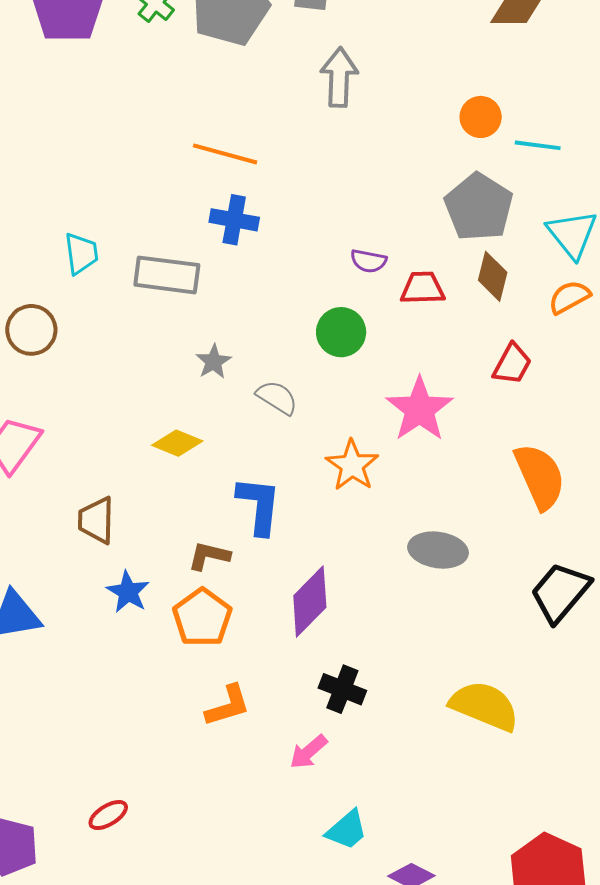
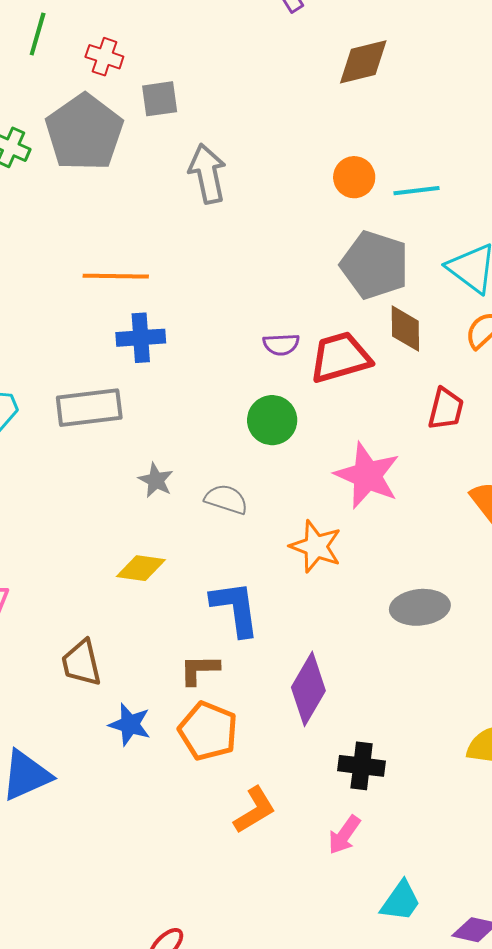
red trapezoid: (423, 288) -> (340, 357), size x1.4

